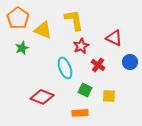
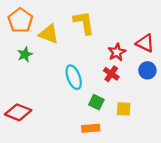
red triangle: (114, 38) -> (145, 43), moved
red star: (81, 46) -> (117, 52), moved
red diamond: (42, 97) -> (18, 112), moved

